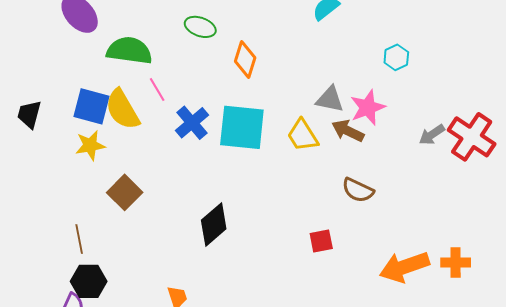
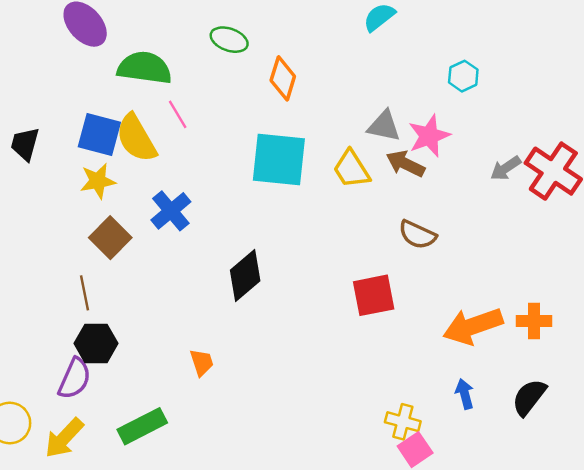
blue cross: (192, 123) -> (171, 211), moved
brown square: (125, 192) -> (110, 238), moved
red square: (321, 241) -> (374, 295), size x1.5

